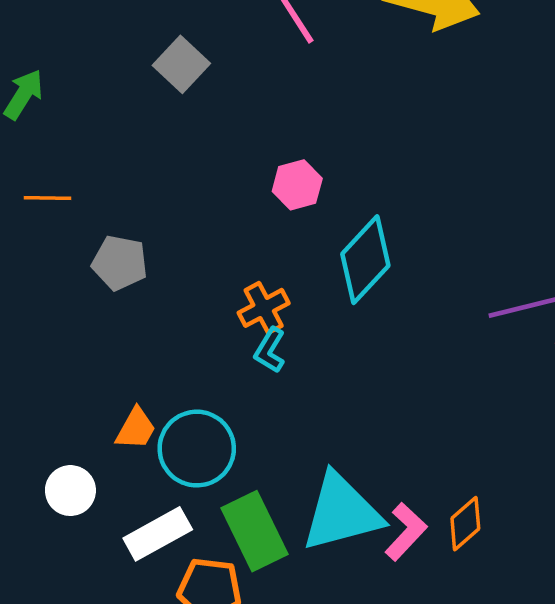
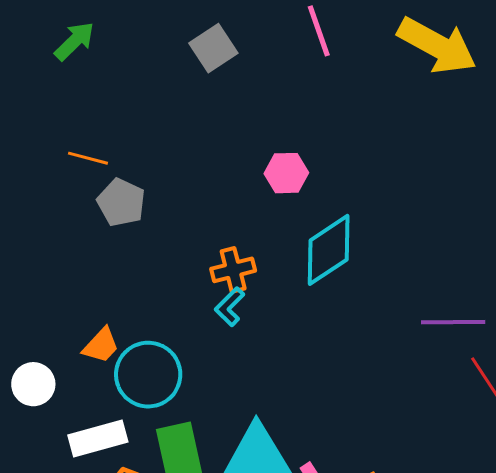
orange line: (48, 198) -> (88, 158), moved

